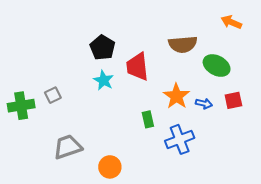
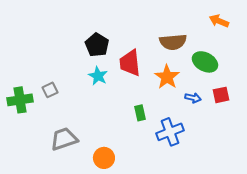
orange star: (176, 96) -> (167, 77), moved

